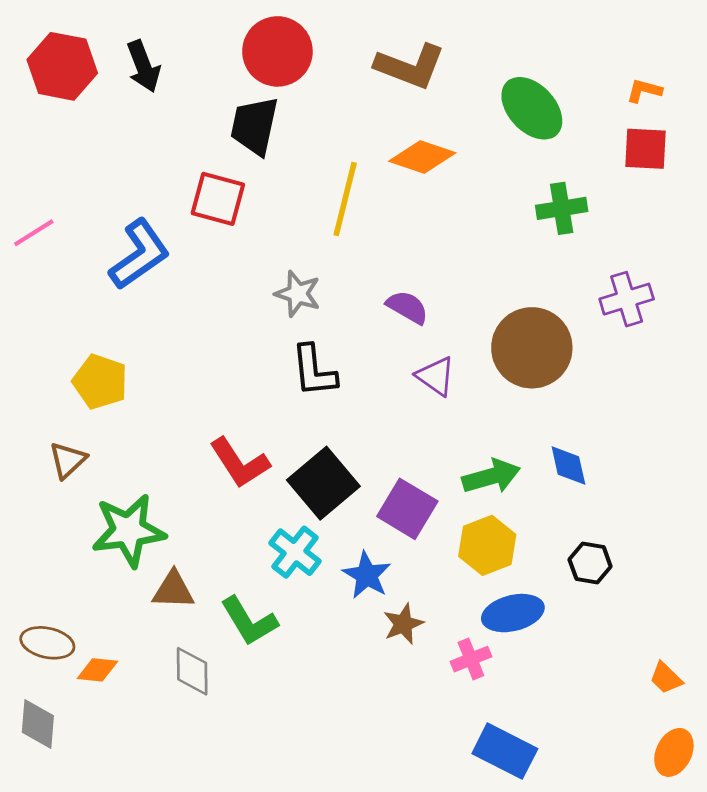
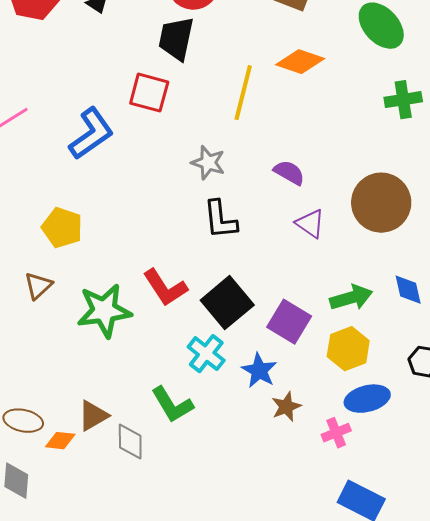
green star: (129, 530) -> (104, 311), moved
brown triangle: (173, 590) -> (93, 416), moved, turned -32

